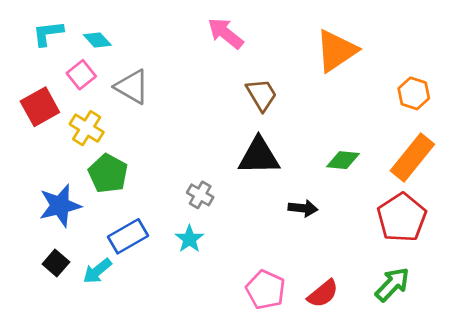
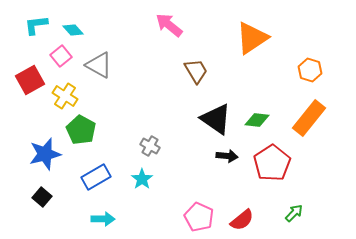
black triangle: (259, 156) -> (216, 119), moved, turned 36
red pentagon: (402, 218) -> (272, 163), moved
cyan arrow: (97, 271) -> (103, 219), moved, turned -140
green arrow: (392, 284) -> (294, 213), size x0.7

